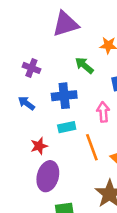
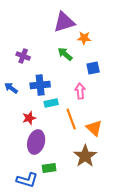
purple triangle: (65, 24) -> (64, 22), moved
blue cross: (64, 96) -> (40, 85), moved
blue arrow: (26, 103) -> (11, 88), moved

